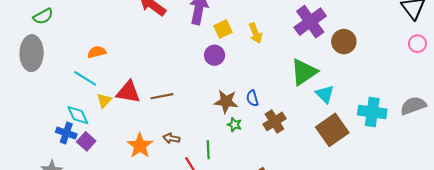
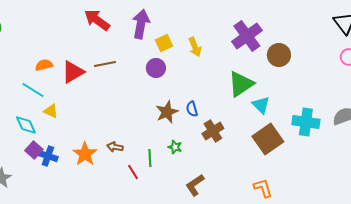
red triangle: (128, 92) -> (73, 72), moved, turned -40
brown line: (162, 96) -> (105, 64), moved
yellow triangle: (104, 100) -> (51, 111), turned -49
brown star: (226, 101) -> (167, 112), turned -30
green star: (234, 125) -> (175, 147), moved
blue cross: (66, 133) -> (48, 156), moved

